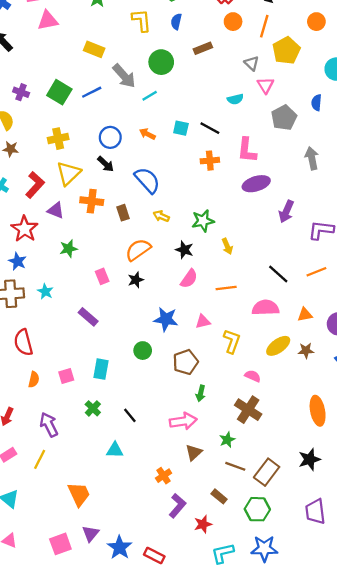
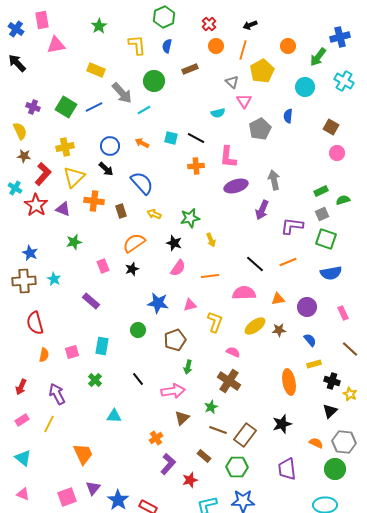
gray arrow: (312, 158) -> (274, 180), moved
red L-shape: (35, 185) -> (43, 174), moved
red star: (25, 229) -> (36, 205), moved
black line: (130, 415) -> (138, 379), moved

